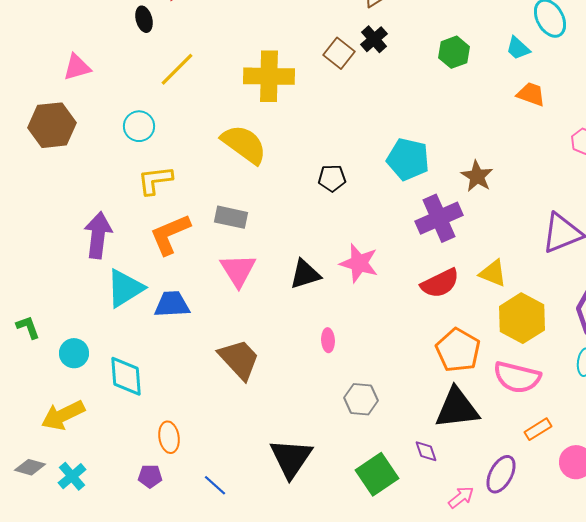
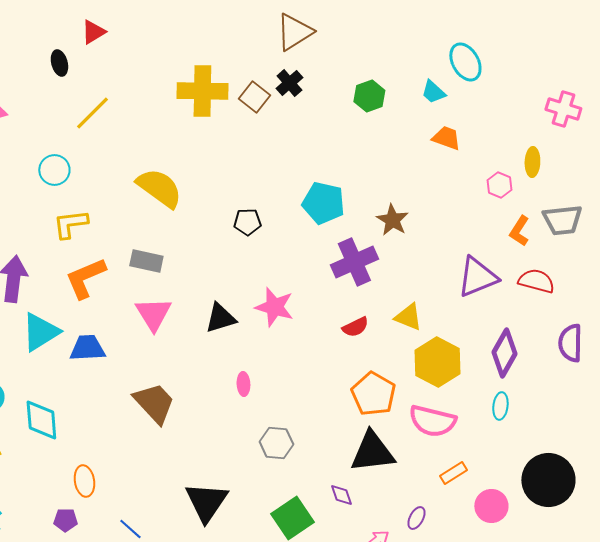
yellow cross: (269, 76) -> (202, 91), moved
red semicircle: (440, 283) -> (355, 327), size x0.7
purple ellipse: (501, 474) -> (416, 518), size x0.6

